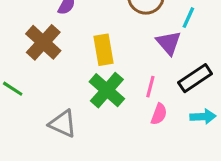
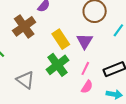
purple triangle: (169, 43) -> (85, 41), moved
yellow rectangle: (103, 50) -> (61, 39), turned -36

